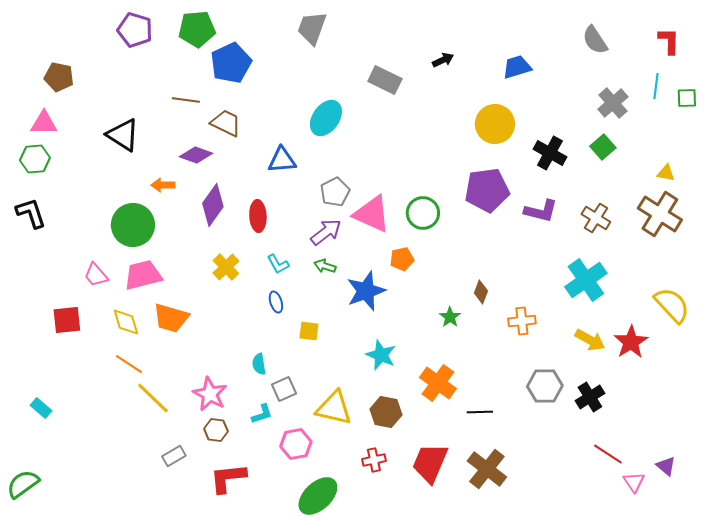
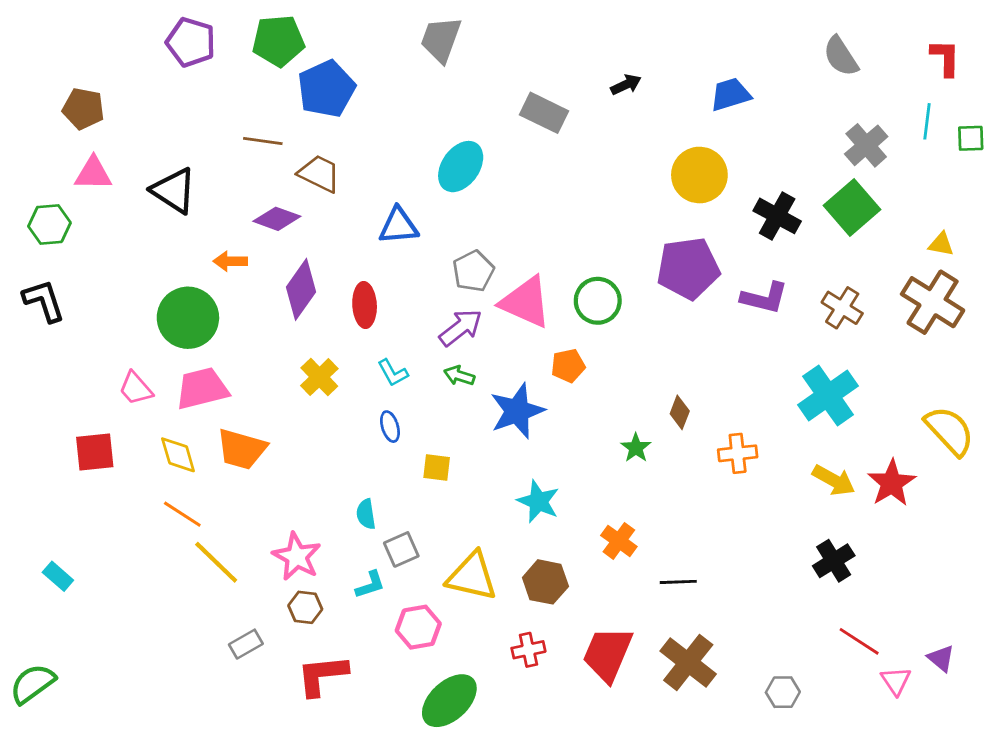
pink triangle: (44, 123) -> (93, 174), moved
green square: (603, 147) -> (852, 208), size x1.5
orange cross: (438, 383) -> (619, 541), size x0.7
gray hexagon: (545, 386) -> (783, 692), moved, size x0.7

